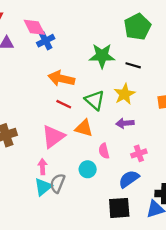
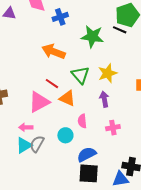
blue cross: (46, 41) -> (60, 17), moved
black line: (133, 65) -> (120, 30), moved
red line: (64, 104) -> (52, 84), moved
purple arrow: (125, 123) -> (104, 99), turned 77
pink arrow: (42, 167) -> (26, 127), turned -96
blue semicircle: (129, 179) -> (87, 154), moved

